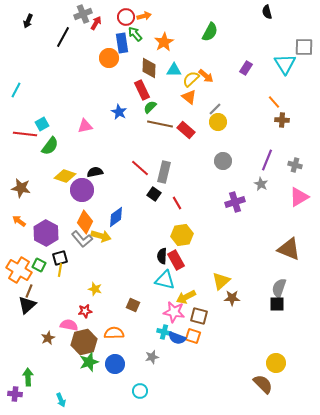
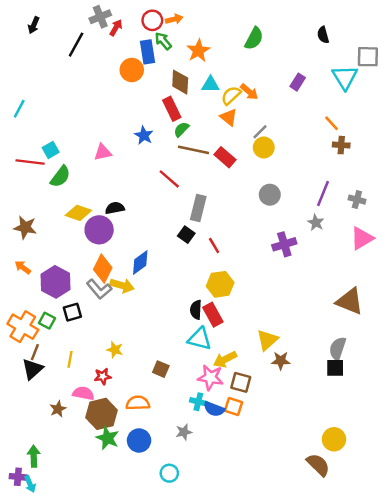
black semicircle: (267, 12) -> (323, 35), moved
red line: (140, 168) -> (169, 179), moved
yellow line: (60, 270) -> (70, 359), moved
green star: (89, 362) -> (108, 438), turned -30
cyan arrow: (61, 400) -> (30, 484), moved

